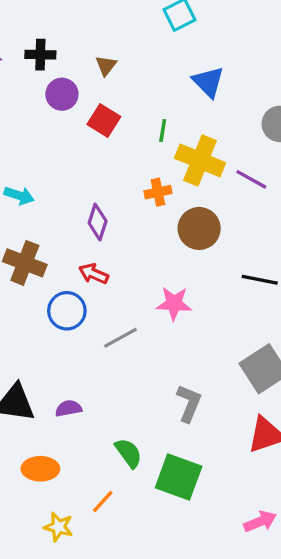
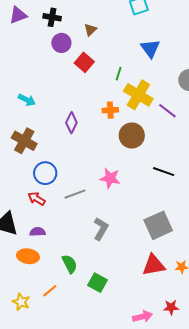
red arrow: (94, 274) -> (37, 199), moved
gray L-shape: (189, 403) -> (101, 229), moved
orange ellipse: (40, 469) -> (28, 256), moved
green square: (179, 477) -> (97, 283), size x0.7

